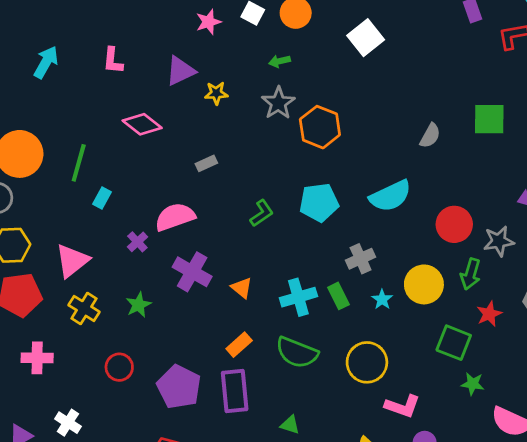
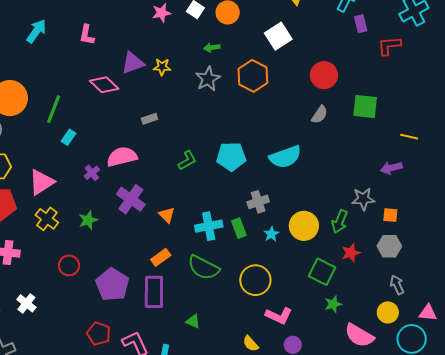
purple triangle: (180, 71) -> (133, 63), moved
orange hexagon: (320, 127) -> (253, 76), moved
red circle: (454, 224) -> (324, 75), moved
green star: (473, 384) -> (333, 304), turned -30

